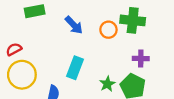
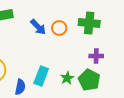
orange circle: (108, 30) -> (59, 28), moved
cyan rectangle: (75, 68) -> (41, 76), moved

